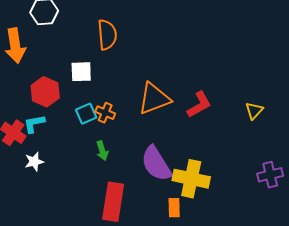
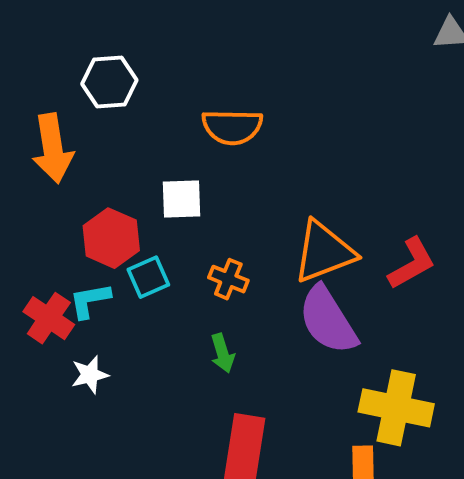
orange semicircle: (107, 35) -> (232, 127), turned 96
cyan square: (86, 114) -> (148, 277), moved
purple semicircle: (156, 164) -> (328, 320), moved

